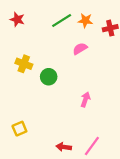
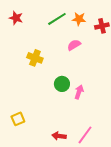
yellow cross: (24, 64) -> (35, 58), moved
green circle: (49, 77) -> (62, 84), moved

